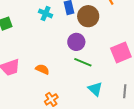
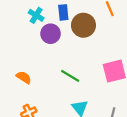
purple circle: (76, 42) -> (51, 34), moved

